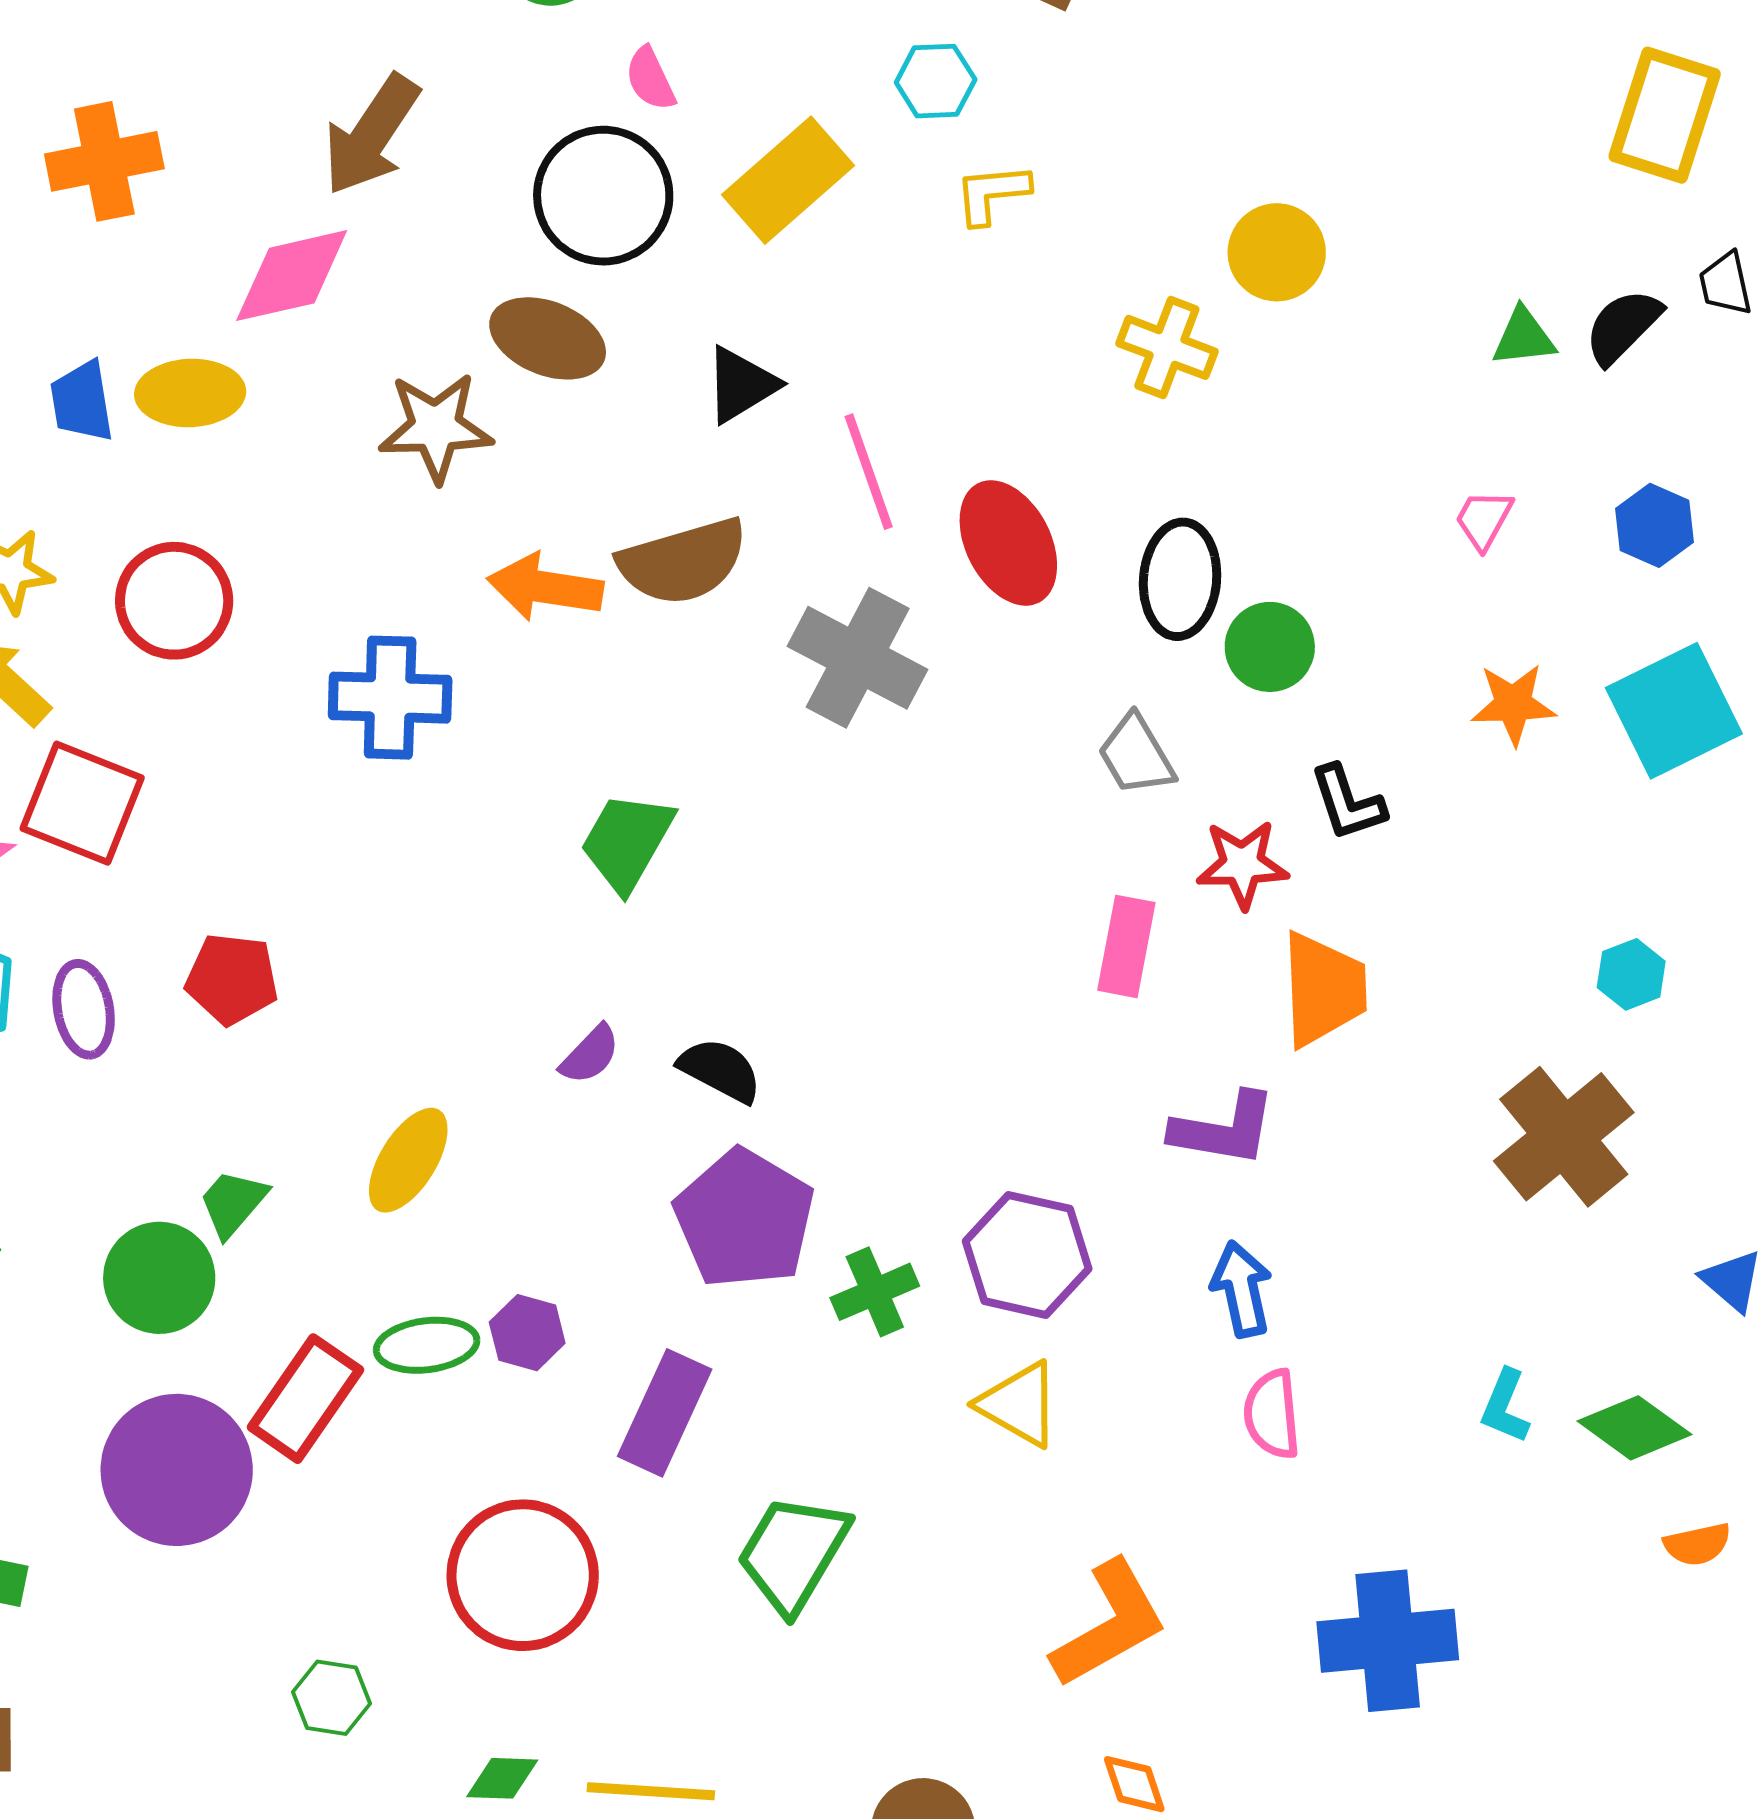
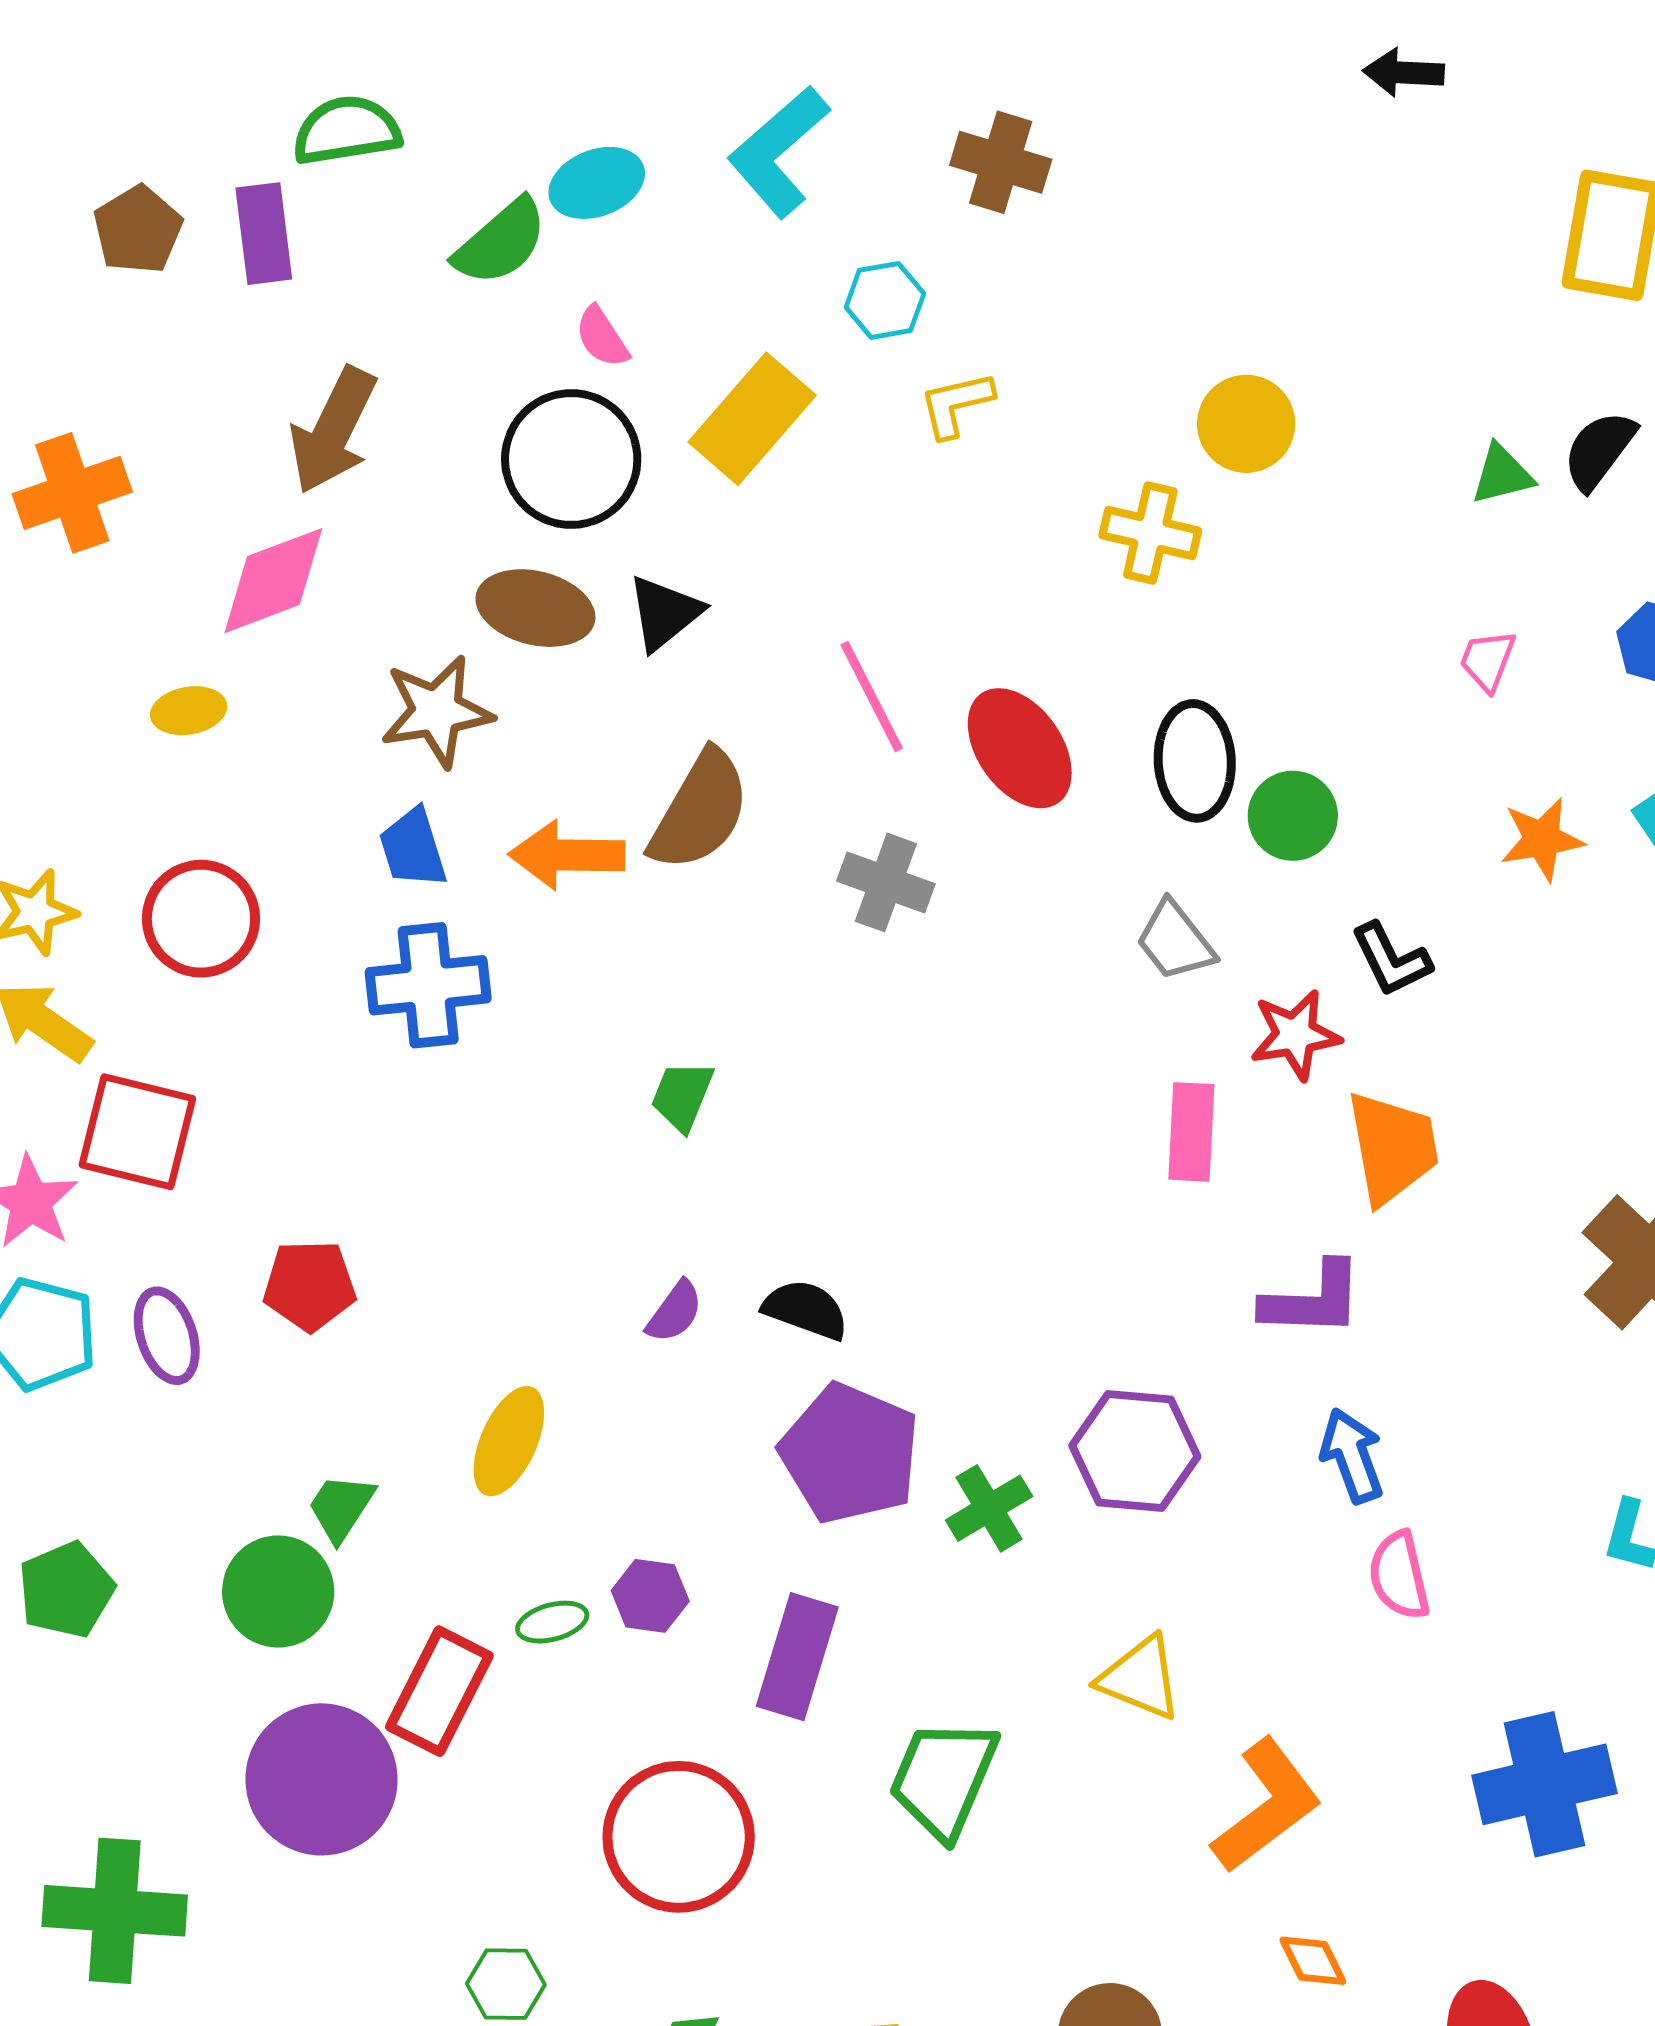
black triangle: (741, 385) -> (664, 613), moved
yellow ellipse: (190, 393) -> (189, 711), size x0.7
blue trapezoid: (82, 402) -> (413, 848), moved
brown semicircle: (683, 562) -> (700, 811), turned -36
gray cross: (858, 658) -> (886, 882), size x0.7
green trapezoid: (627, 842) -> (682, 1096), size x0.7
green ellipse: (427, 1345) -> (552, 1622), size x0.7
yellow triangle: (1019, 1404) -> (1140, 1678), moved

